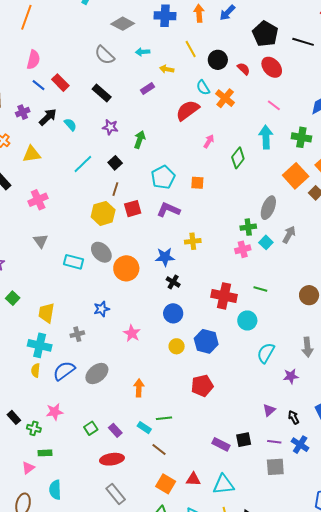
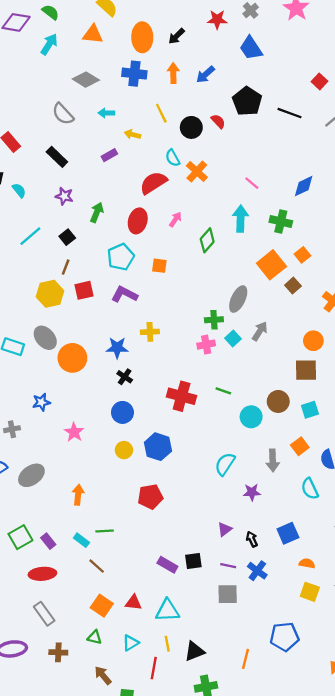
red ellipse: (272, 67) -> (138, 221), moved, turned 55
red semicircle: (244, 69) -> (218, 121), moved
cyan circle: (247, 320) -> (251, 417), moved
green square: (91, 428) -> (20, 537), size x1.5

